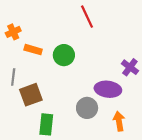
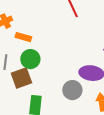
green circle: (64, 55) -> (30, 59), moved

